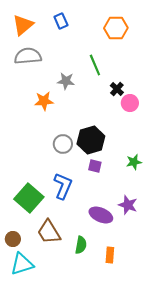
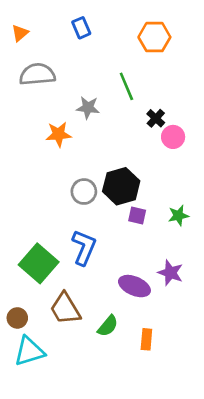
orange triangle: (23, 25) -> (20, 33), moved, size x0.6
purple square: (95, 166) -> (137, 215), moved
green semicircle: (81, 245) -> (108, 326), turned 30

